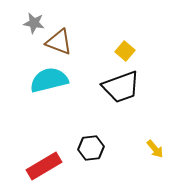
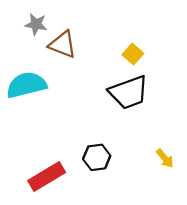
cyan semicircle: (49, 80) -> (26, 85), moved

